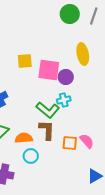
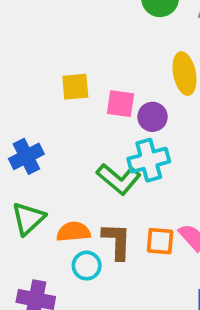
pink square: (49, 70) -> (121, 104), size x0.7
cyan cross: (64, 100) -> (149, 160), size x1.5
brown L-shape: (47, 130) -> (117, 241), moved

